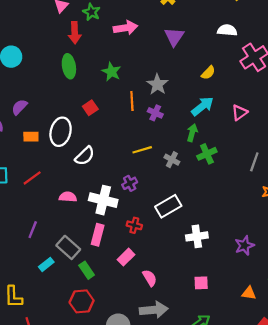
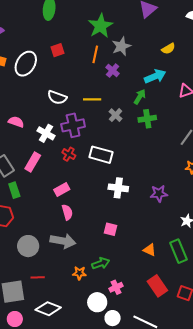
green star: (111, 72) -> (101, 26), moved, size x1.4
white semicircle: (85, 156) -> (57, 97), moved, turned 48
purple cross: (130, 183) -> (73, 125), size x1.6
white cross: (103, 200) -> (46, 133), size x0.7
white rectangle: (168, 206) -> (101, 155), turned 30
red cross: (134, 225) -> (69, 154), moved
purple star: (244, 246) -> (159, 194), moved
pink rectangle: (126, 257) -> (62, 189), moved

